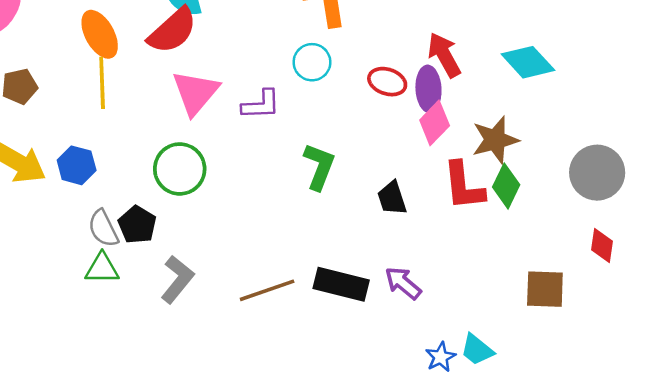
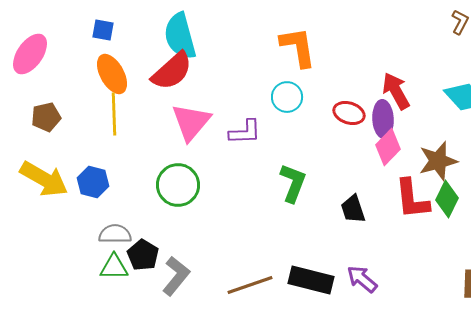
black pentagon: (137, 225) -> (143, 255), moved
gray semicircle: (103, 228) -> (115, 234), turned 116

